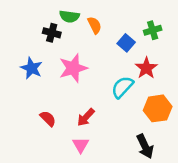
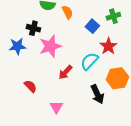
black cross: (52, 33) -> (33, 28), moved
blue star: (32, 68) -> (17, 46), turned -30
red arrow: (86, 117) -> (65, 72), moved
black arrow: (145, 146) -> (97, 94), moved

